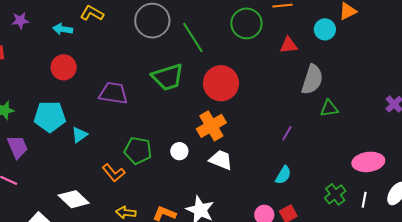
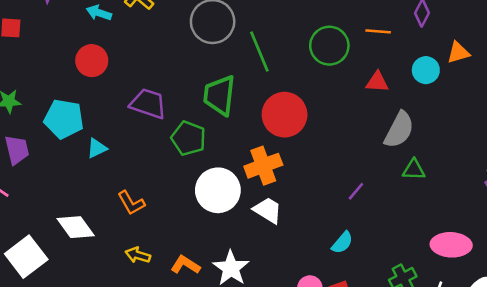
green trapezoid: (168, 77) -> (219, 95), turned 104
green pentagon: (138, 150) -> (188, 138), moved
white circle: (179, 151) -> (218, 190), size x2.0

